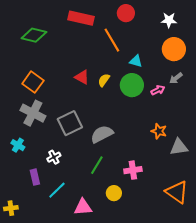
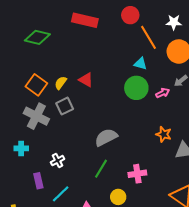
orange line: (112, 40) -> (148, 37), moved
yellow semicircle: (104, 80) -> (61, 83), moved
gray square: (70, 123) -> (65, 106), moved, size x0.7
cyan cross: (18, 145) -> (21, 148), turned -32

